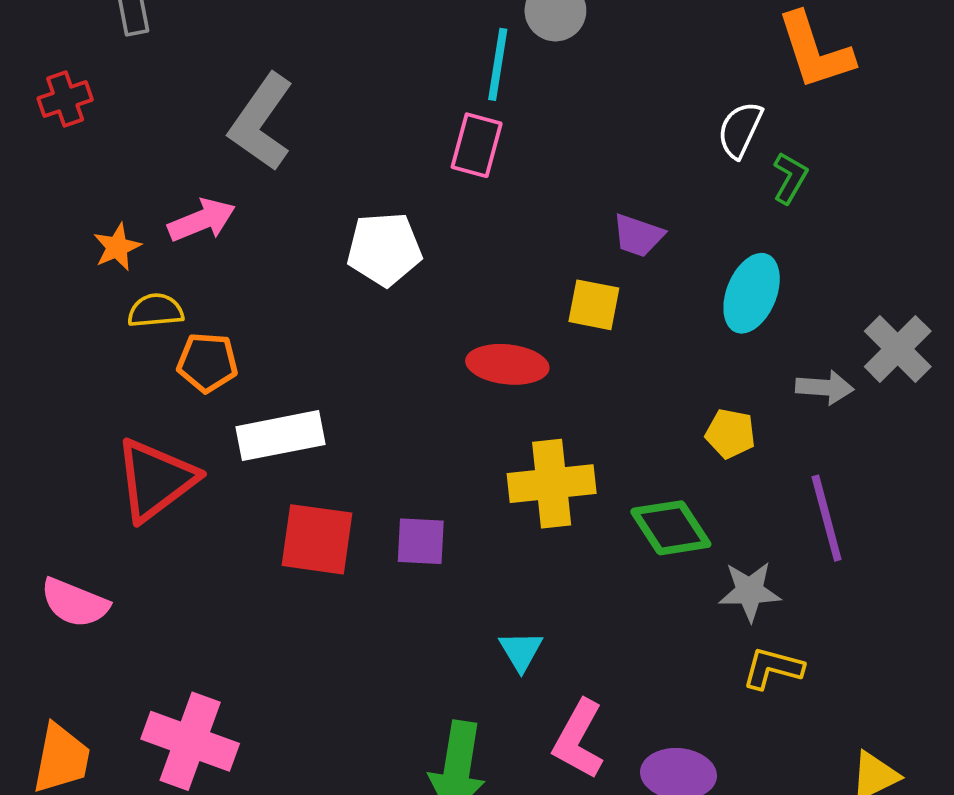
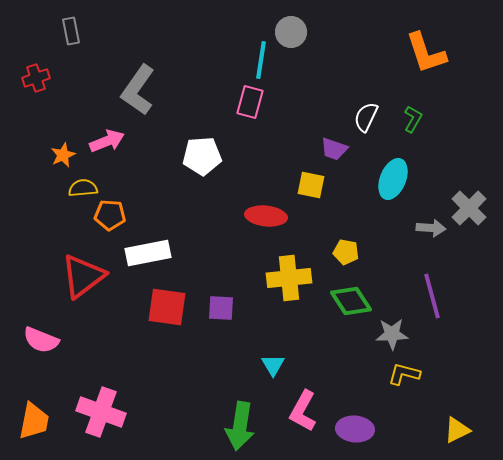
white semicircle: (740, 130) -> (366, 117), moved
yellow pentagon: (730, 434) -> (346, 252), moved

